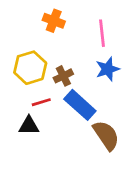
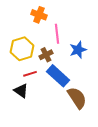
pink line: (102, 33) -> (57, 34), moved
black triangle: (29, 126) -> (21, 91), turned 35

